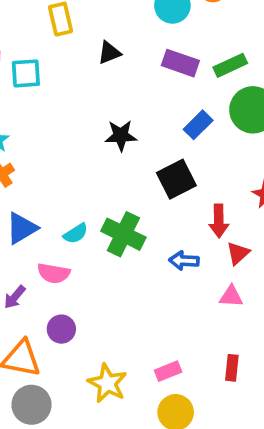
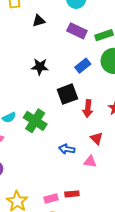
red arrow: (219, 221) -> (88, 109), moved
red triangle: (238, 253) -> (97, 138), turned -40
blue arrow: (184, 261) -> (67, 149), moved
red rectangle: (232, 368) -> (72, 194), moved, turned 72

